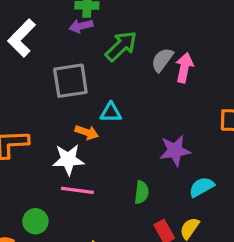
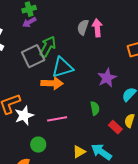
green arrow: (121, 46) -> (48, 46), moved
cyan triangle: (111, 112) -> (62, 67), size x1.6
orange arrow: (87, 132) -> (52, 83), size x1.5
white star: (68, 160) -> (24, 115), moved

